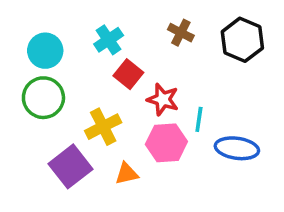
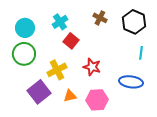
red star: (163, 99) -> (92, 67), moved
cyan line: (199, 119) -> (141, 53), moved
pink hexagon: (166, 143) -> (97, 100), moved

